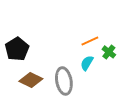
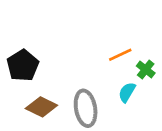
cyan semicircle: (87, 63) -> (127, 92), moved

